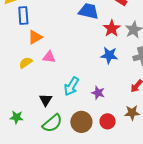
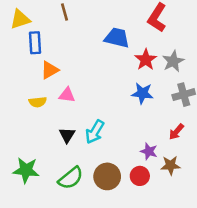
yellow semicircle: (26, 63) -> (38, 102), turned -152
purple star: (98, 93) -> (149, 151), moved
black triangle: (46, 100) -> (67, 135), moved
green star: (17, 117) -> (26, 170), size x1.5

